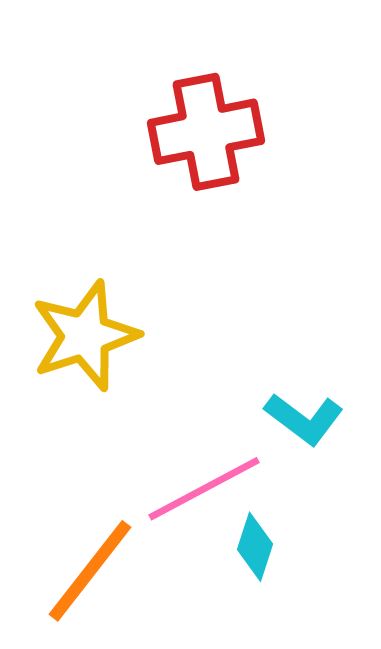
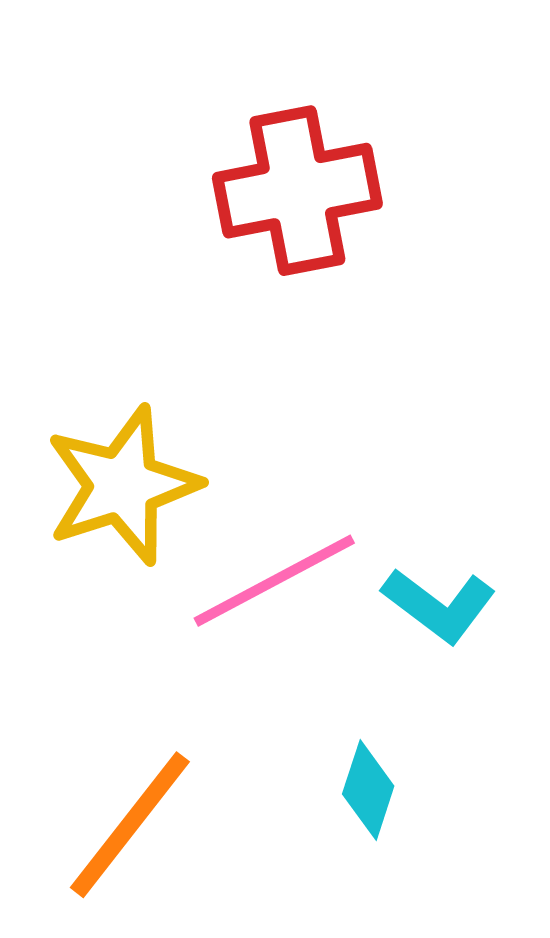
pink line: (204, 489) -> (274, 581), moved

